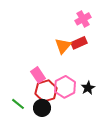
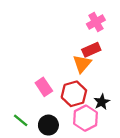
orange triangle: (63, 46) -> (82, 64), moved
pink hexagon: (65, 87) -> (85, 118), moved
red hexagon: (46, 91) -> (74, 94), moved

